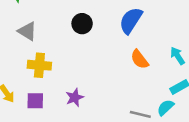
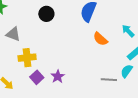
black circle: (82, 24) -> (46, 14), moved
purple square: (35, 101) -> (37, 77), moved, turned -32

